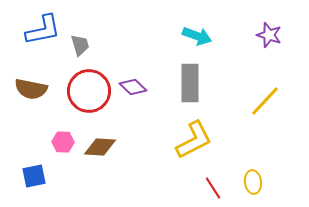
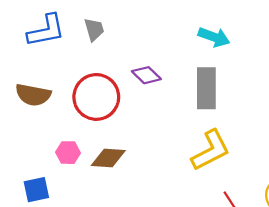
gray trapezoid: (80, 45) -> (94, 29), moved
purple diamond: (133, 87) -> (146, 75), moved

